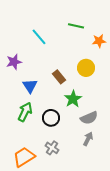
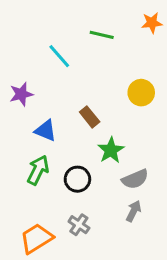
green line: (76, 26) -> (102, 35), moved
orange star: (99, 41) -> (152, 23), moved
yellow circle: (86, 68) -> (141, 93), moved
blue triangle: (30, 86) -> (46, 131), turned -35

